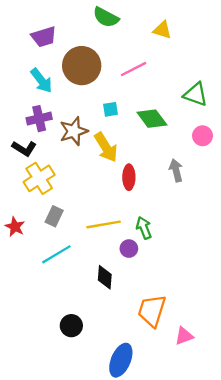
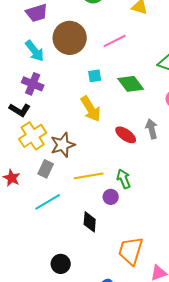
purple cross: (39, 119) -> (33, 84), turned 35
brown star: (74, 131) -> (63, 145), moved
red ellipse: (129, 177) -> (126, 135), moved, turned -55

